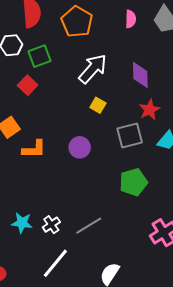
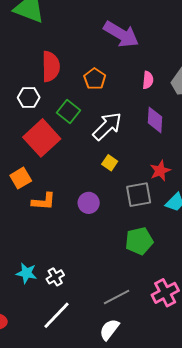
orange pentagon: (77, 22) -> (95, 79), size x0.7
green square: (39, 56) -> (68, 111), moved, turned -35
purple diamond: (140, 75) -> (155, 120), moved
red square: (28, 85) -> (42, 138), size x1.8
gray line: (89, 226) -> (117, 297), moved

